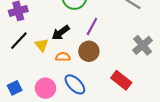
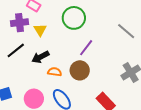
black arrow: (61, 33) -> (40, 57), moved
yellow triangle: (42, 45) -> (40, 30), moved

